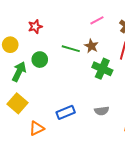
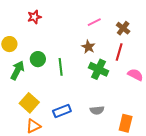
red star: (35, 27) -> (34, 17), moved
green line: (71, 49) -> (61, 67), moved, turned 66
yellow square: (17, 103) -> (29, 103), moved

